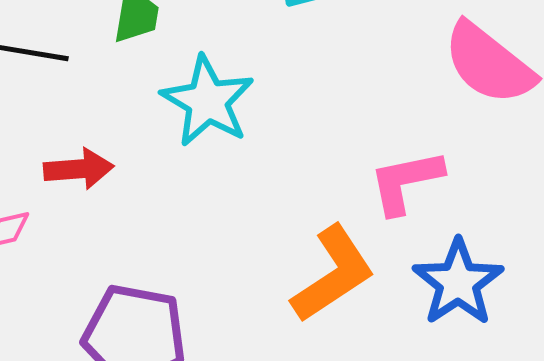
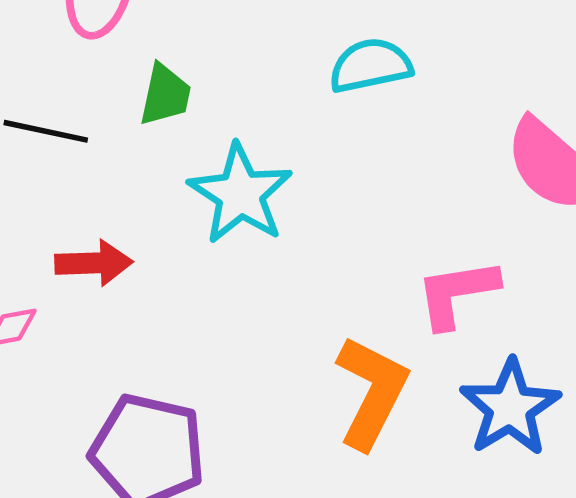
orange L-shape: (333, 274) -> (372, 392), turned -32

